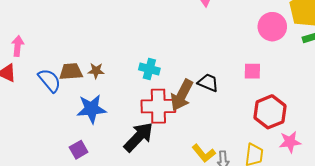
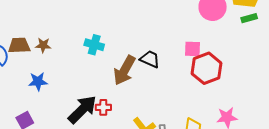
red cross: (158, 106) -> (103, 107), moved, size x0.5
blue star: (91, 109) -> (38, 82), size x0.7
red hexagon: (270, 112) -> (206, 68), moved

